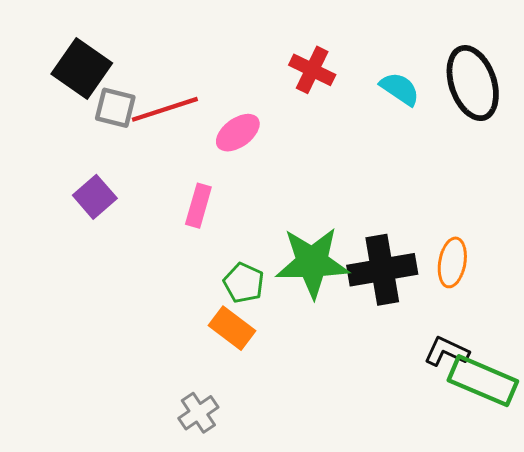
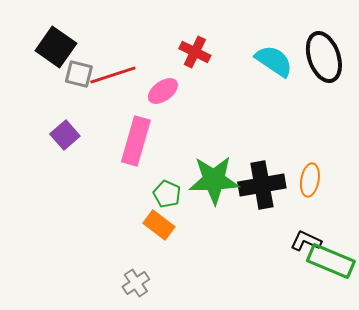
red cross: (312, 70) -> (195, 52), moved
cyan semicircle: (400, 89) -> (274, 61), size x1.4
pink rectangle: (198, 206) -> (136, 141), size x1.6

